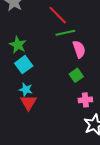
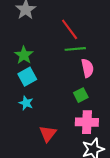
pink cross: (85, 100) -> (87, 122), size x1.5
red triangle: (28, 102) -> (48, 134), moved

